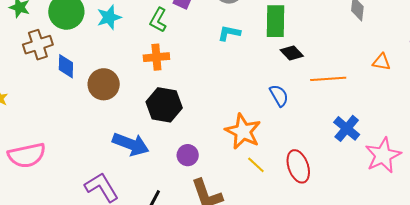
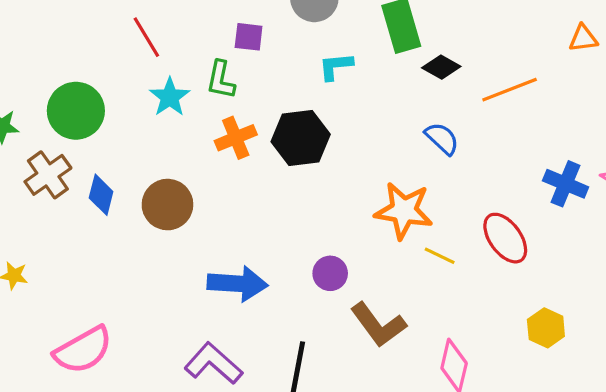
cyan star: (109, 17) -> (170, 97), moved
blue diamond: (66, 66) -> (101, 195), turned 30
black hexagon: (164, 105) -> (301, 138), moved
blue cross: (347, 128) -> (566, 184), moved

